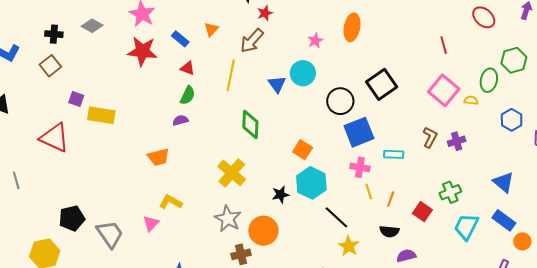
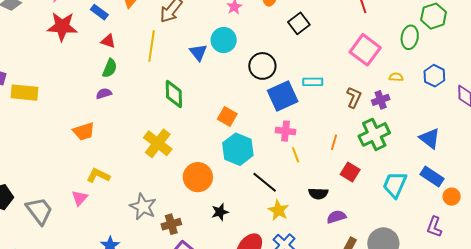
black square: (382, 84) -> (299, 23), moved, size x0.7
yellow semicircle: (471, 100) -> (396, 77), moved
cyan rectangle: (394, 154) -> (313, 82), moved
green cross: (450, 192) -> (374, 134), moved, size x1.4
black star: (280, 195) -> (220, 212), moved
orange line: (391, 199) -> (334, 142), moved
gray star: (228, 219) -> (143, 207), moved
orange circle: (263, 231) -> (198, 177), moved

